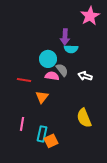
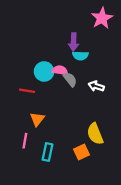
cyan circle: (48, 59) -> (44, 71), moved
pink semicircle: (52, 76) -> (60, 70), moved
orange triangle: (42, 97) -> (37, 119), moved
orange square: (51, 141) -> (81, 152), moved

